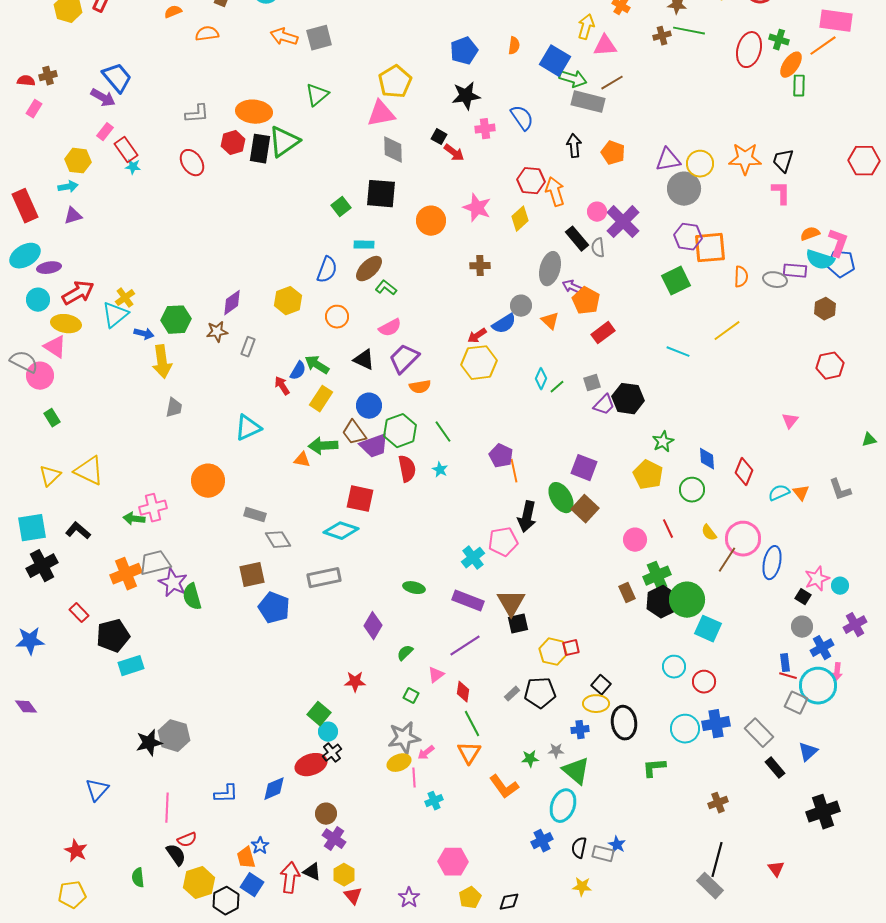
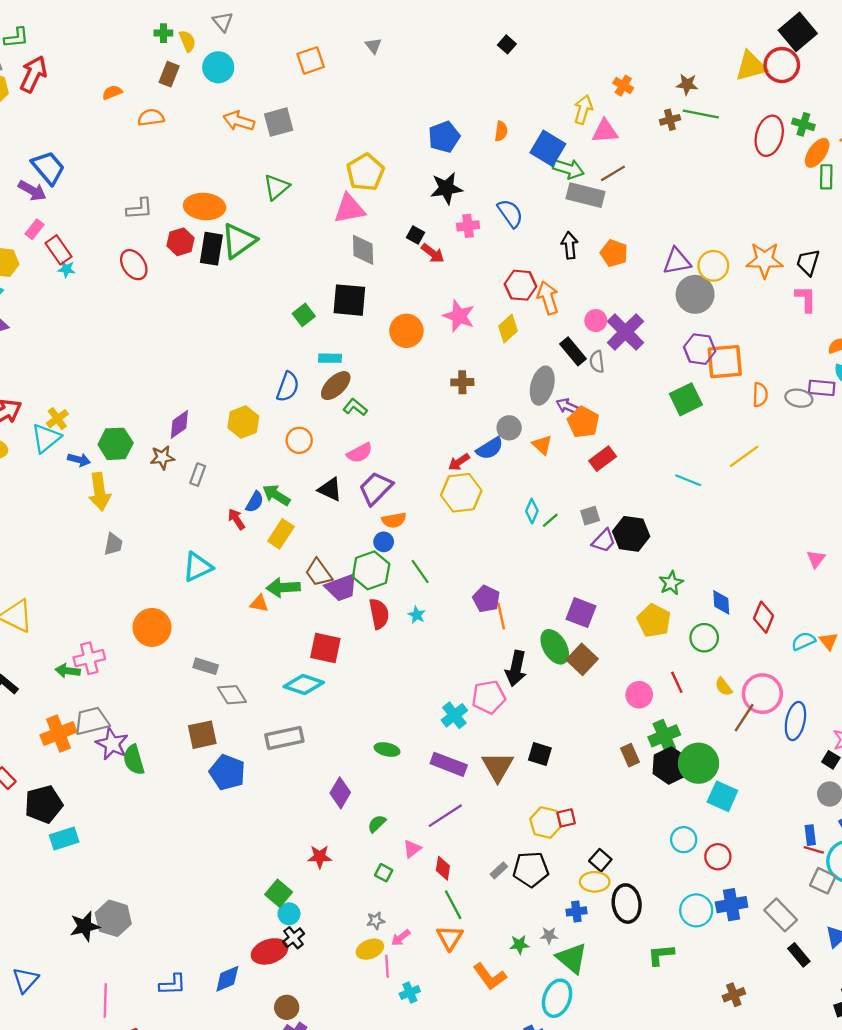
blue circle: (369, 406) -> (384, 542), moved, size x0.7
black square: (518, 624) -> (540, 754), moved, turned 30
gray star: (404, 738) -> (376, 921), size x0.5

